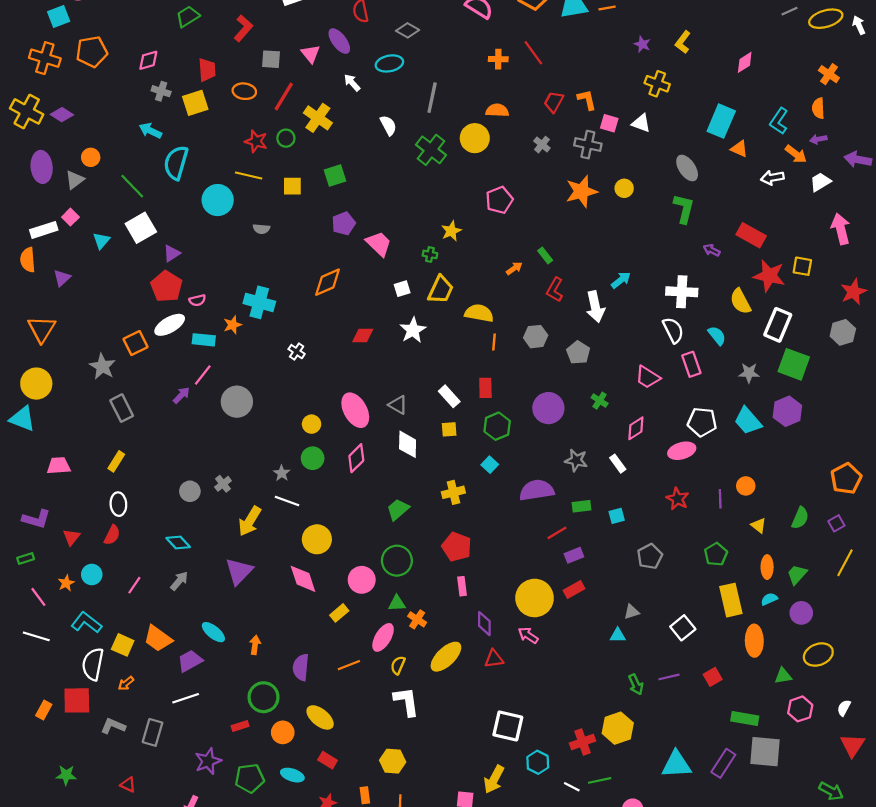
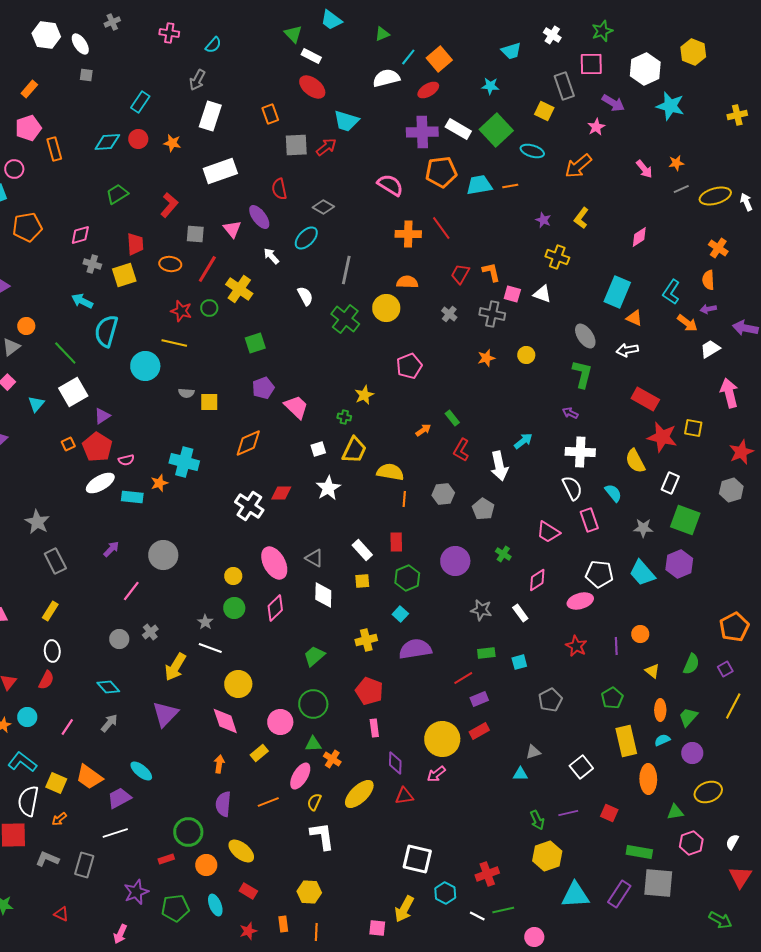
orange cross: (498, 59) -> (408, 234), size x1.4
cyan ellipse: (389, 63) -> (306, 238), turned -35
white arrow: (772, 178) -> (627, 350), moved
yellow square: (292, 186) -> (209, 402), moved
orange star: (581, 191) -> (486, 358), size x0.6
purple arrow: (712, 250) -> (570, 413), moved
white rectangle: (778, 325) -> (670, 483), size x0.7
orange square: (135, 343) -> (68, 444), moved, size x0.6
white cross: (297, 352) -> (249, 506), moved, size x1.8
pink line: (203, 375) -> (131, 591), moved
purple semicircle: (537, 490) -> (415, 649), moved
pink arrow: (528, 635) -> (436, 774), turned -72
orange arrow: (255, 645) -> (219, 764), moved
red square: (713, 677) -> (609, 813), turned -36
yellow hexagon: (618, 728) -> (547, 856), moved
cyan ellipse: (292, 775) -> (215, 905), turned 50

